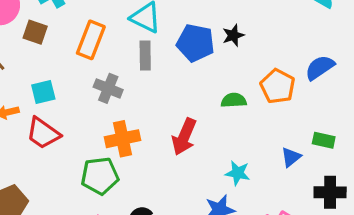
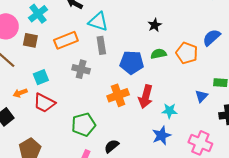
orange rectangle: (91, 40) -> (66, 40), turned 55
blue pentagon: (195, 43) -> (132, 62), moved
green semicircle: (234, 100) -> (159, 54), moved
red arrow: (184, 137) -> (146, 97), moved
orange cross: (122, 139) -> (118, 95), moved

